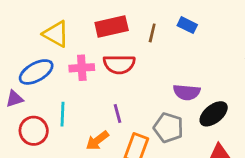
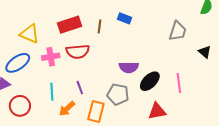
cyan line: (63, 114) -> (52, 92), moved

